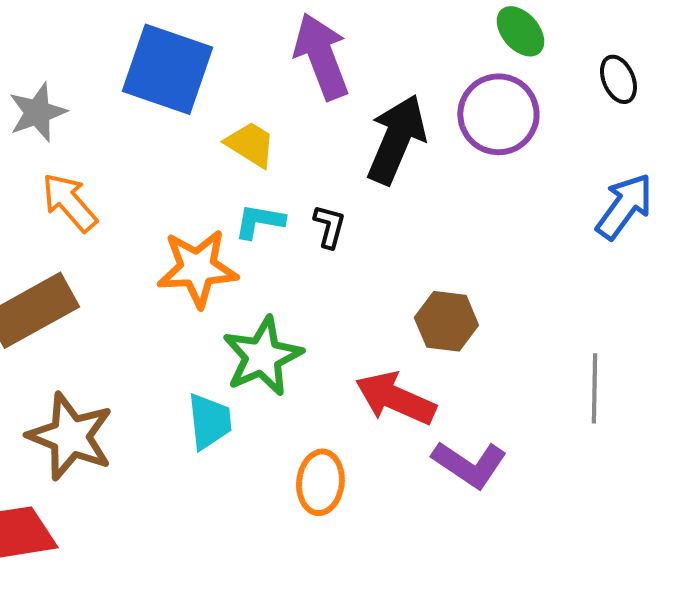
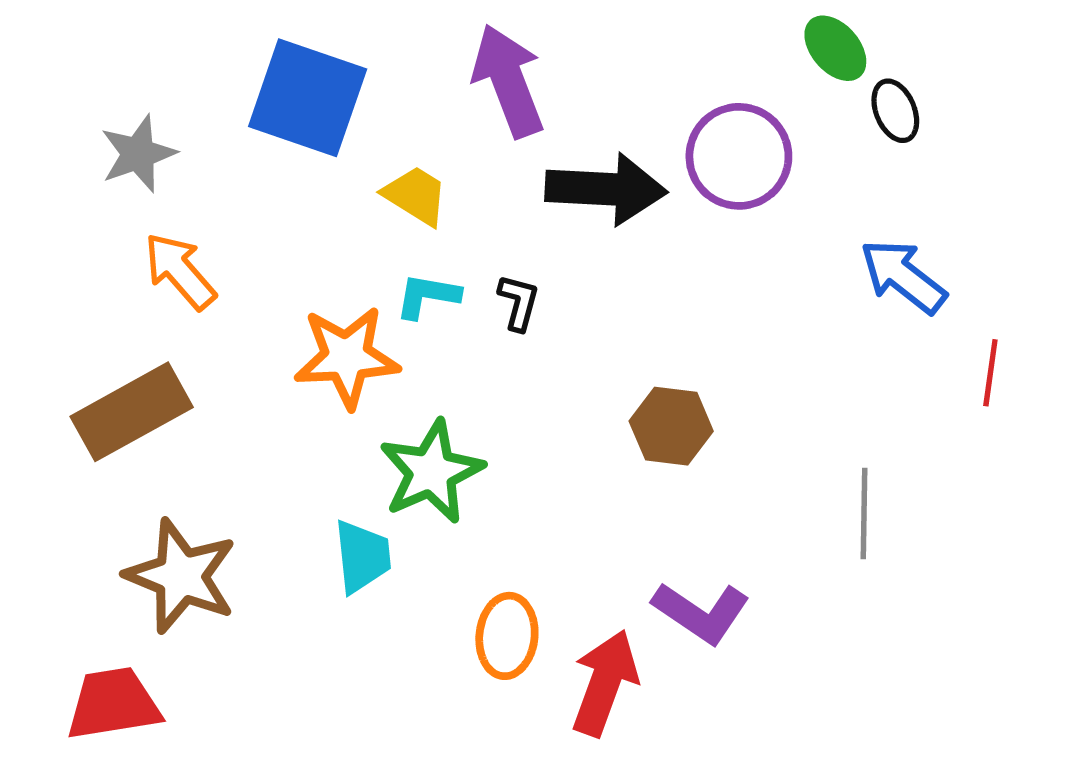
green ellipse: (520, 31) -> (835, 48), moved
black arrow: (396, 139) -> (606, 189), turned 70
blue arrow: (624, 206) -> (903, 276), turned -88
red arrow: (395, 398) -> (605, 683), moved, turned 86

